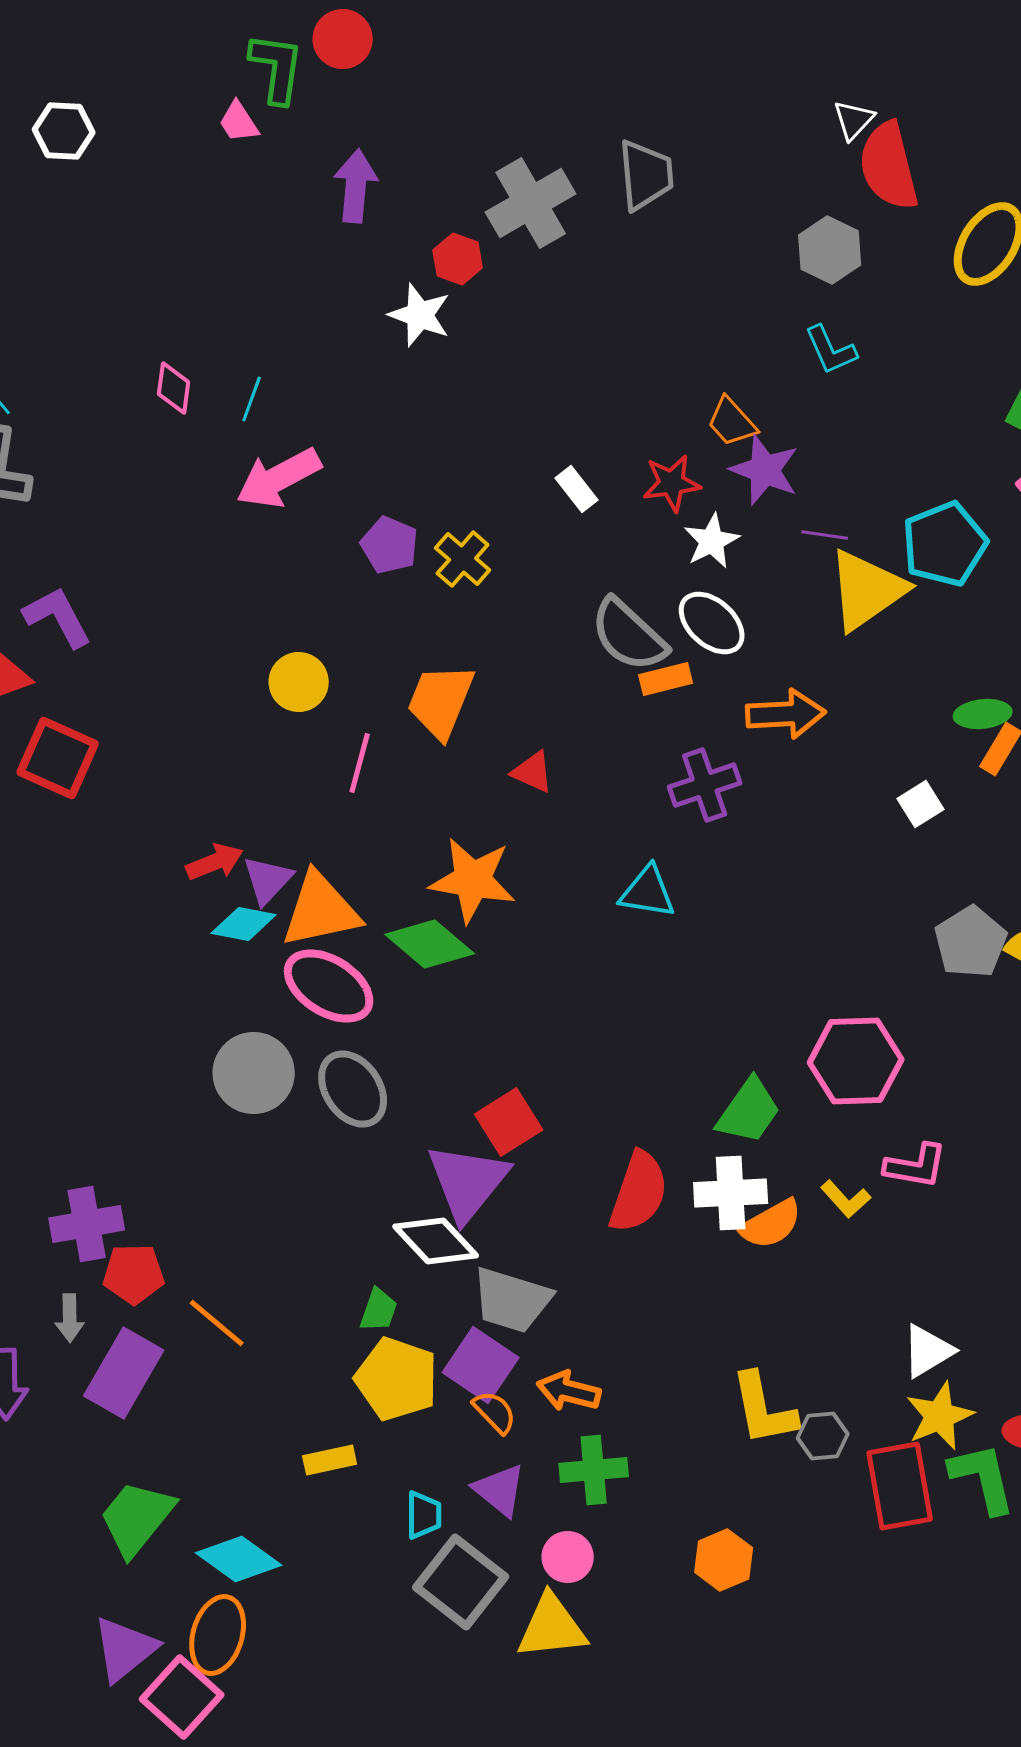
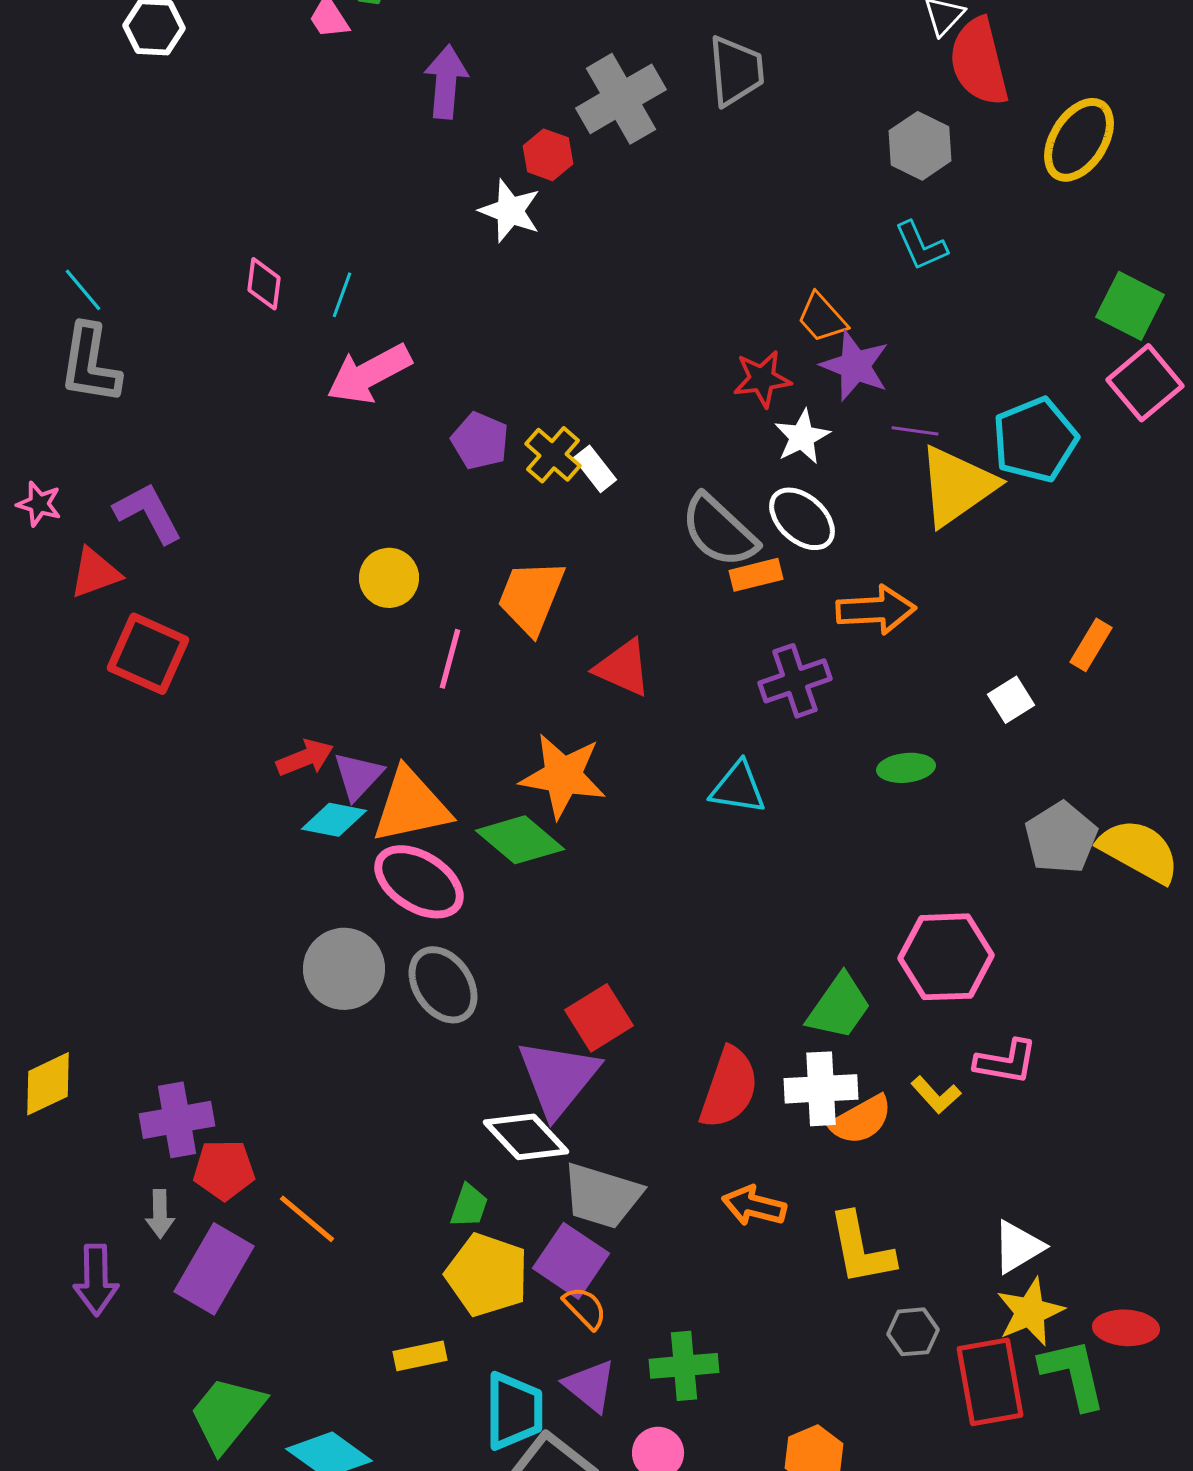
white rectangle: (577, 489) -> (595, 469), moved
green ellipse: (983, 714) -> (906, 768), moved
red triangle: (533, 772) -> (623, 668), size x1.4
orange arrow: (569, 1391) -> (754, 1206), moved
yellow L-shape: (764, 1409) -> (861, 1249), moved
cyan trapezoid: (424, 1515) -> (514, 1411), size x1.6

